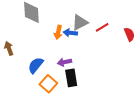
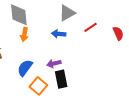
gray triangle: (80, 22) -> (67, 13), moved
orange arrow: (58, 32) -> (24, 34), moved

